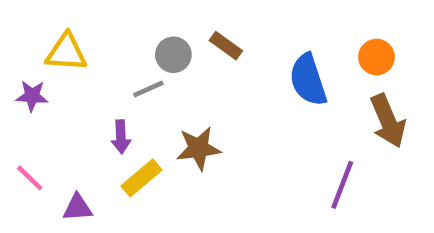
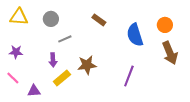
yellow triangle: (66, 52) -> (19, 17), moved
gray circle: (173, 55) -> (51, 19), moved
purple star: (32, 96) -> (16, 52), moved
purple line: (342, 185) -> (129, 76), moved

